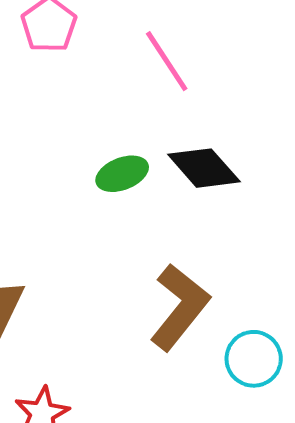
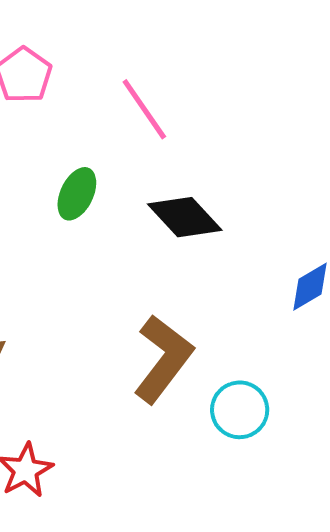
green ellipse: (122, 174) -> (77, 194), moved, turned -42

